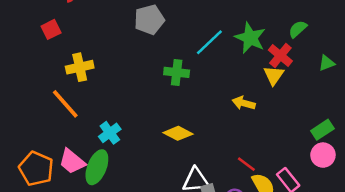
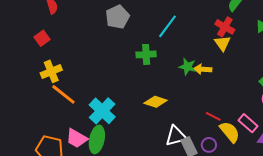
green star: (250, 38) -> (187, 67), moved, size x0.7
yellow cross: (80, 67) -> (51, 71), moved
cyan cross: (110, 133) -> (102, 111), size x1.5

